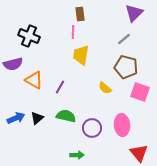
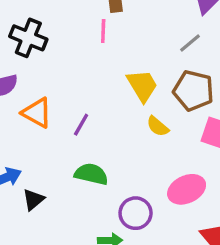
yellow trapezoid: (81, 55) -> (142, 86), moved, turned 140
black triangle: (37, 118) -> (33, 200), moved
pink ellipse: (122, 125) -> (187, 189), turned 70
purple circle: (92, 128) -> (136, 213), moved

